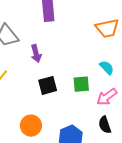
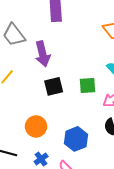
purple arrow: (36, 54) -> (43, 54), size x1.4

